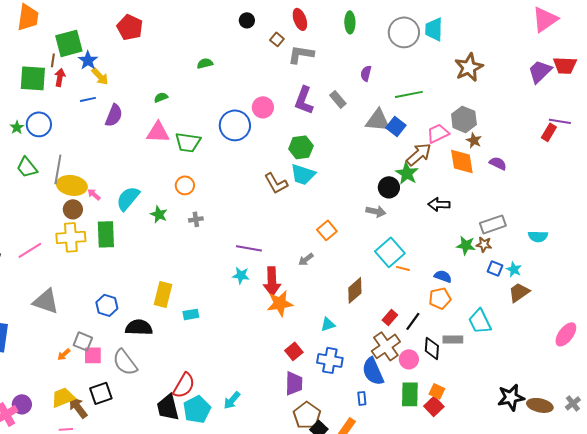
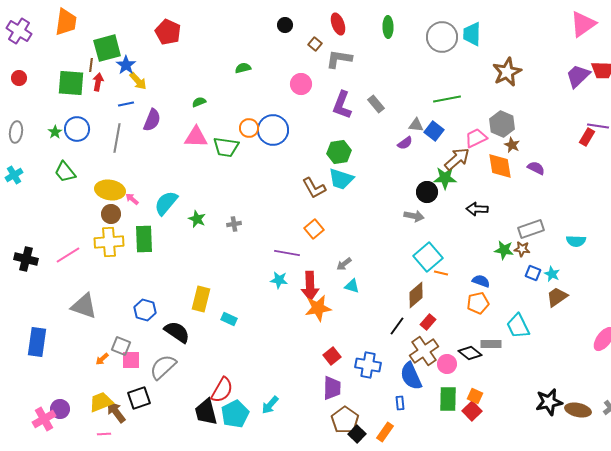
purple semicircle: (366, 73) -> (405, 143), moved, turned -140
pink circle: (263, 107) -> (301, 84), moved
gray triangle: (378, 120) -> (416, 125), size x0.6
gray line: (58, 169) -> (117, 138), moved
green star: (407, 173) -> (445, 178), turned -30
orange circle: (185, 185) -> (249, 128), moved
orange square: (327, 230) -> (314, 229), moved
brown diamond: (355, 290) -> (416, 295), moved
cyan rectangle: (191, 314) -> (229, 319), turned 35
black line: (413, 321) -> (397, 326), moved
cyan triangle: (328, 324) -> (352, 286), moved, turned 35
black semicircle: (139, 327) -> (177, 332), turned 32
black diamond: (432, 348) -> (470, 353), turned -55
gray semicircle: (125, 362) -> (163, 367), turned 84

